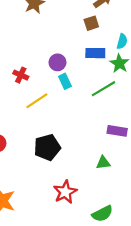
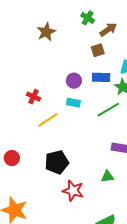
purple circle: (57, 62) -> (74, 81), moved
cyan rectangle: (65, 81) -> (73, 103), turned -56
red star: (65, 192) -> (73, 191), moved, turned -30

